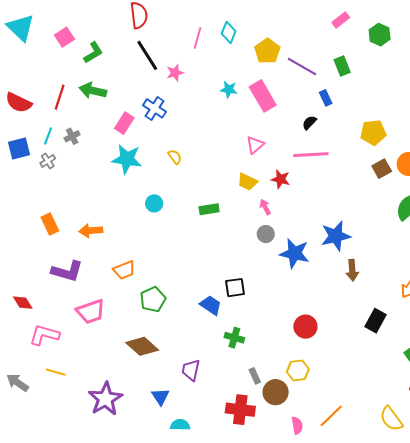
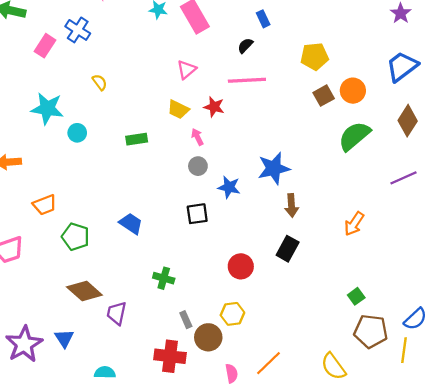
cyan star: (127, 159) -> (47, 109), moved
blue star: (294, 253) -> (229, 187), size x0.7
black square: (235, 288) -> (197, 214), moved
green pentagon: (153, 299) -> (76, 237), turned -30
blue trapezoid: (211, 305) -> (131, 224), moved
black rectangle: (376, 321) -> (288, 249), moved
brown diamond: (142, 346) -> (84, 291), moved
blue triangle: (160, 397) -> (64, 338), moved

